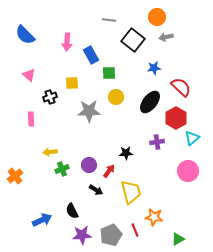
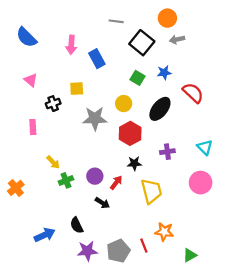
green square: (109, 73) -> (138, 78), moved, turned 32
red hexagon: (176, 118) -> (130, 133), moved
cyan triangle: (192, 138) -> (205, 147), turned -35
yellow arrow: (50, 152) -> (53, 162), turned -128
yellow trapezoid: (131, 192) -> (151, 191), moved

